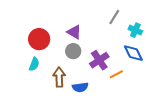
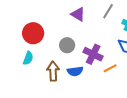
purple triangle: (74, 32) -> (78, 14), moved
purple cross: (99, 60) -> (93, 54), turned -30
blue semicircle: (80, 87) -> (75, 71), moved

